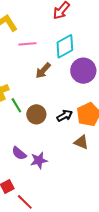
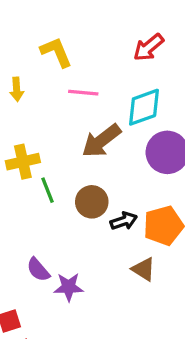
brown arrow: (43, 71) -> (101, 141), size x1.4
brown circle: (36, 114) -> (92, 202), moved

